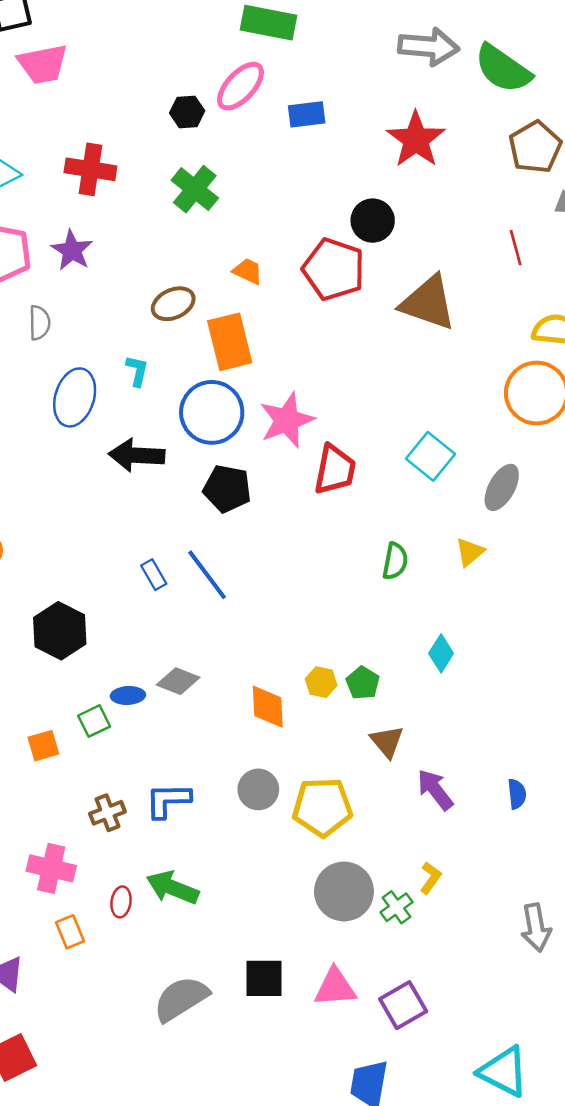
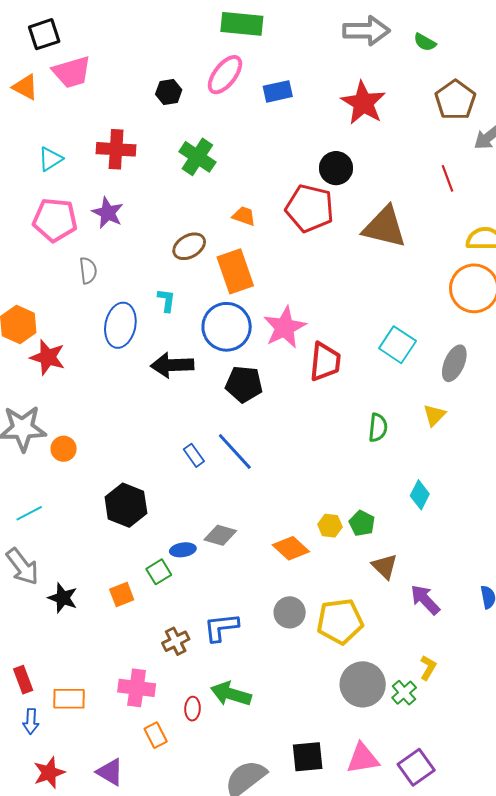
green semicircle: (503, 69) -> (425, 42), size x0.5
black hexagon: (187, 112) -> (169, 92), moved
orange diamond: (268, 707) -> (291, 548), turned -39

